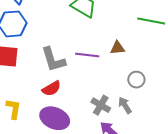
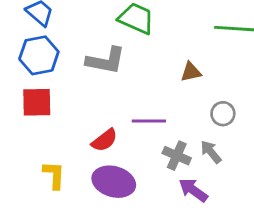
purple line: (87, 55) -> (149, 121), moved
gray L-shape: (53, 60) -> (106, 61), moved, turned -56

